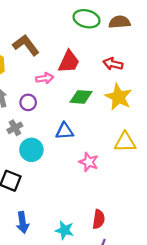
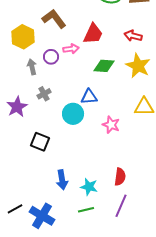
purple circle: (28, 102) -> (51, 57), moved
cyan circle: (31, 150) -> (73, 114), moved
blue arrow: (23, 223) -> (62, 180), moved

